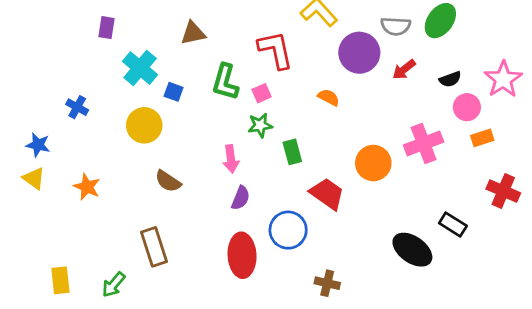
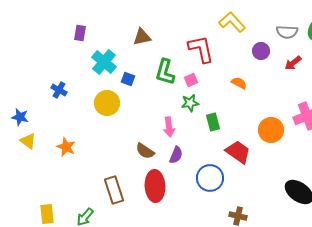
purple circle: (359, 53) -> (261, 51), size x0.6
blue star: (38, 145) -> (20, 117), moved
brown semicircle: (168, 181) -> (145, 151), moved
red ellipse: (242, 255) -> (155, 186), moved

